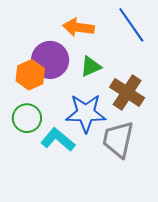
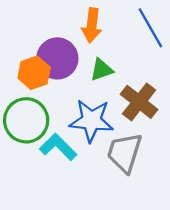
orange arrow: (78, 27) -> (92, 25), turned -96
green circle: (27, 118) -> (26, 120), size x1.4

